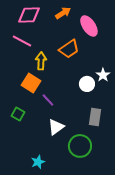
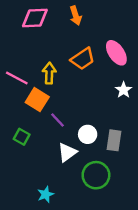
orange arrow: (63, 13) -> (76, 16), turned 105
pink ellipse: (89, 26) -> (116, 53), moved
pink line: (22, 41) -> (17, 78), moved
white circle: (87, 84) -> (88, 134), moved

